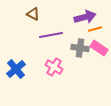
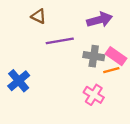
orange line: (95, 29) -> (111, 70), moved
pink cross: (54, 67) -> (94, 95), moved

